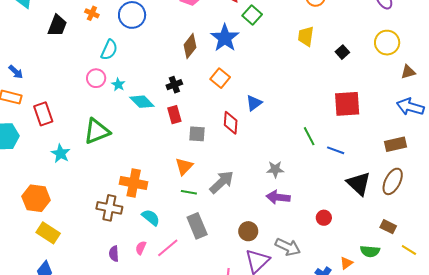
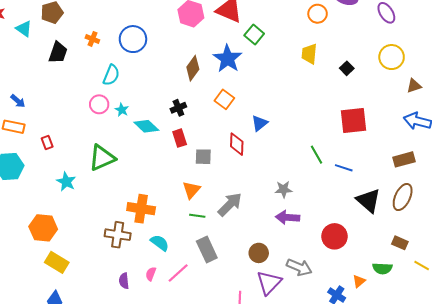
red rectangle: (43, 114) -> (47, 142), size x0.6
red circle: (324, 218) -> (334, 236), size x1.6

